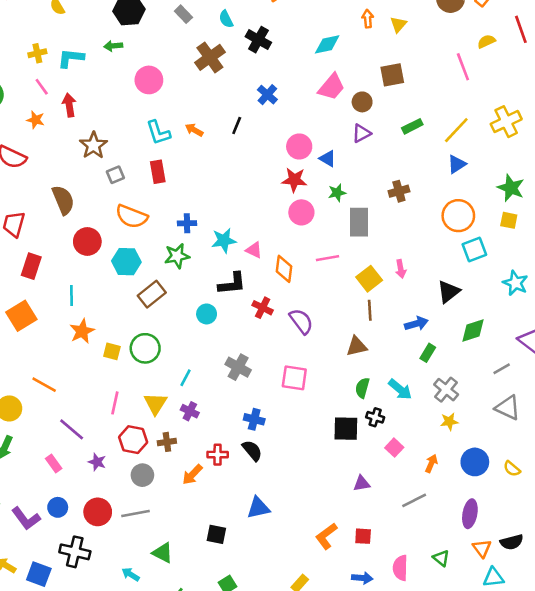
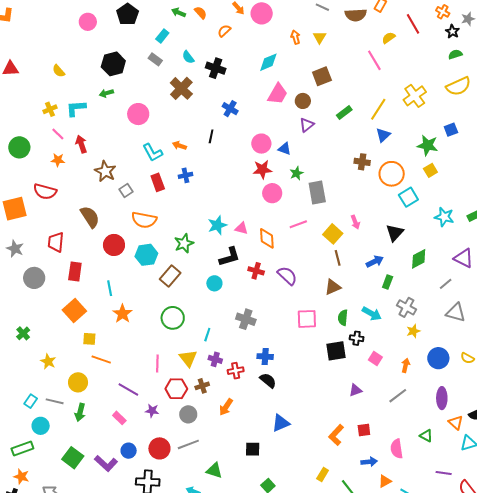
brown cross: (399, 191) -> (362, 162), moved, turned 35
yellow square: (509, 220) -> (430, 170), turned -32
blue cross: (187, 223) -> (185, 175), moved
yellow square: (112, 351) -> (89, 339), moved
pink square: (294, 378) -> (307, 319), moved
red cross: (218, 455) -> (236, 371), moved

